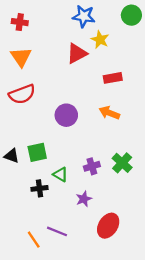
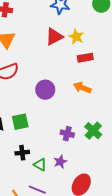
yellow star: (100, 40) -> (76, 37), moved
purple cross: (92, 166) -> (67, 134), turned 32
green triangle: (60, 174) -> (40, 165), moved

